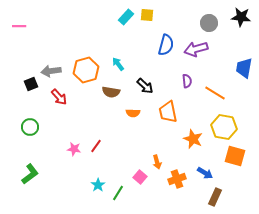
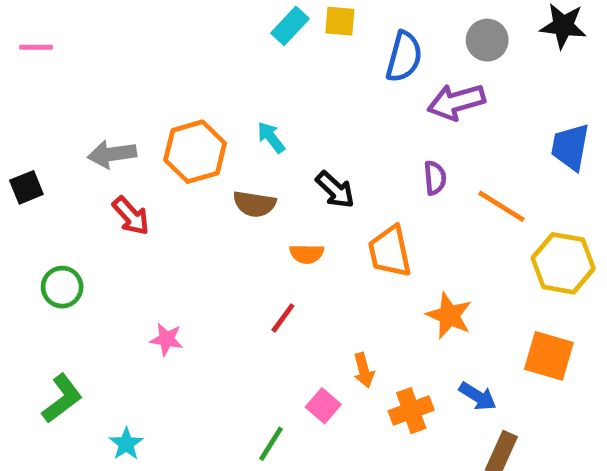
blue semicircle: (166, 45) -> (404, 57), moved
black square: (31, 84) -> (26, 187), moved
yellow hexagon: (224, 127) -> (563, 263), moved
red line: (96, 146) -> (283, 318), moved
cyan star: (98, 185) -> (126, 444), moved

